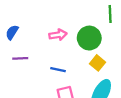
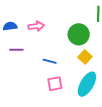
blue semicircle: (12, 32) -> (10, 26), turned 48
pink arrow: (58, 35) -> (36, 26), moved

